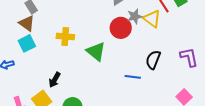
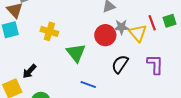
purple L-shape: (189, 57) -> (155, 64), moved
black semicircle: (153, 60) -> (120, 64), moved
blue line: (133, 77) -> (88, 84), moved

